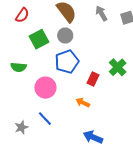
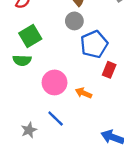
green square: (39, 39) -> (30, 36), moved
blue pentagon: (67, 62) -> (94, 44), moved
orange arrow: (83, 103) -> (84, 93), moved

